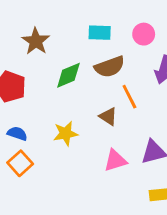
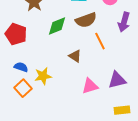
brown triangle: (108, 116) -> (75, 56), moved
yellow star: (66, 133) -> (43, 76), moved

